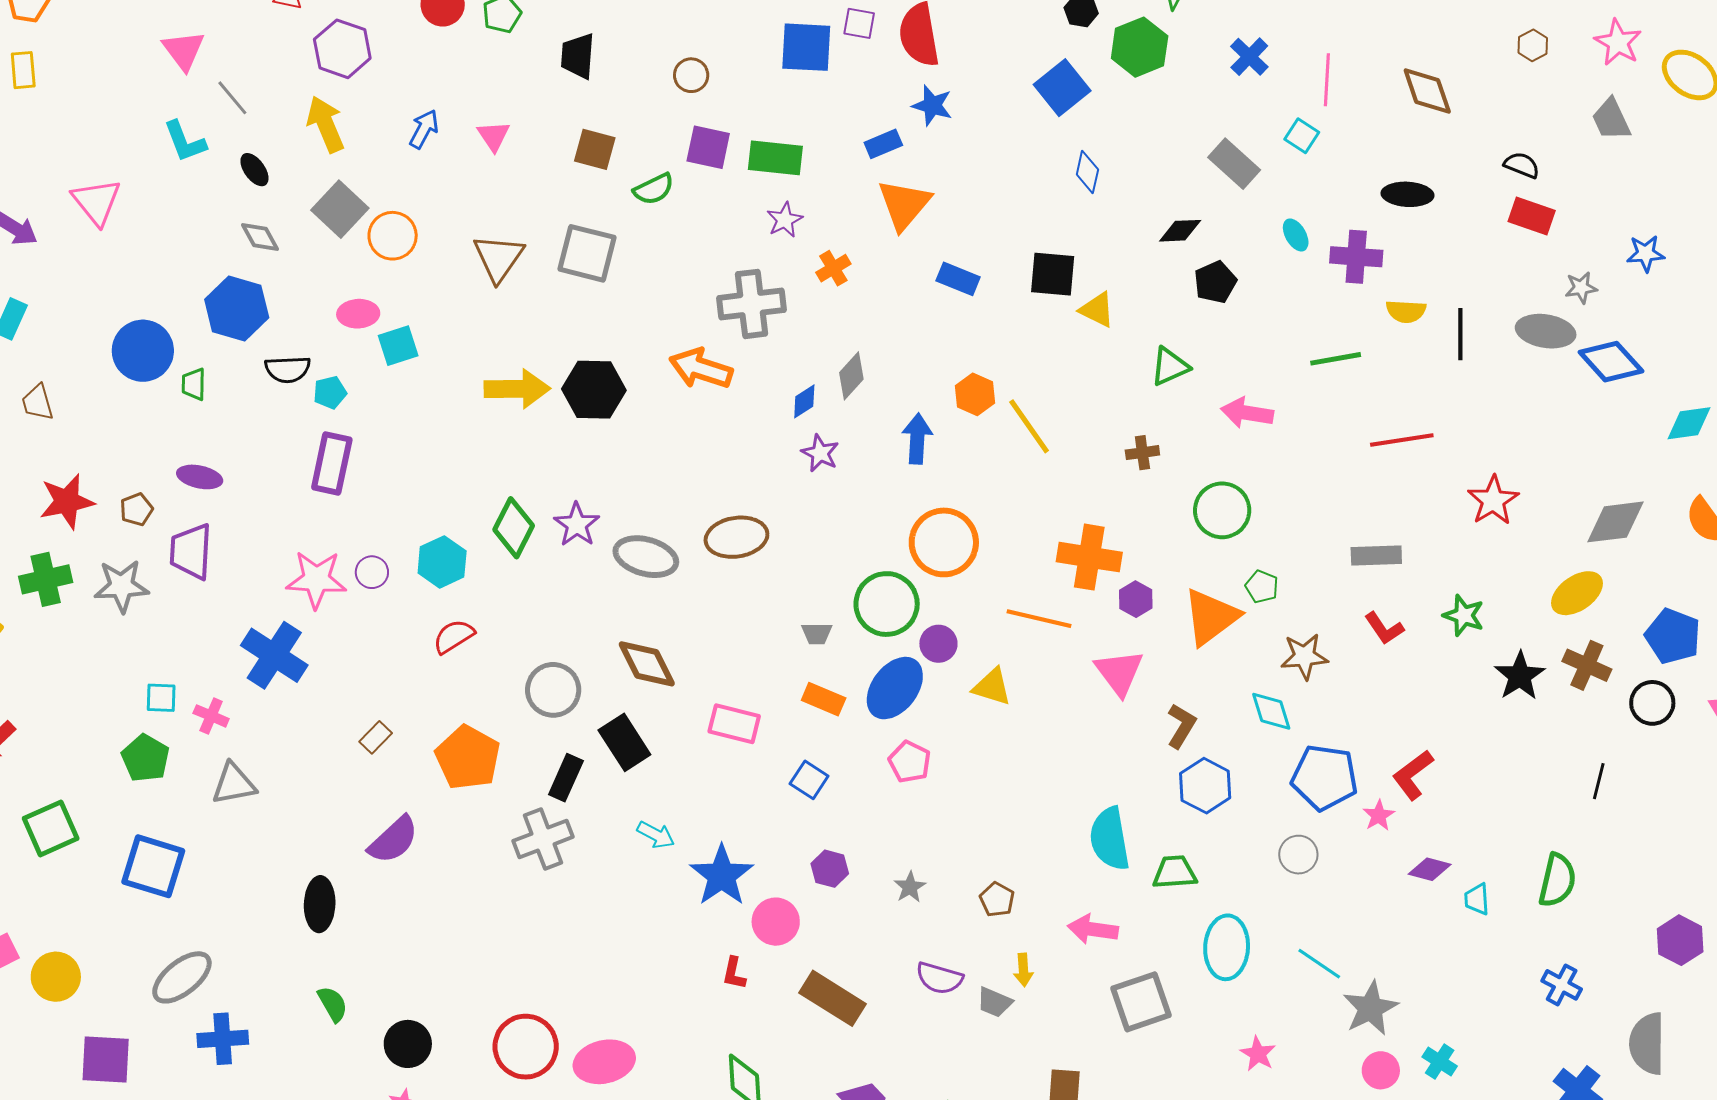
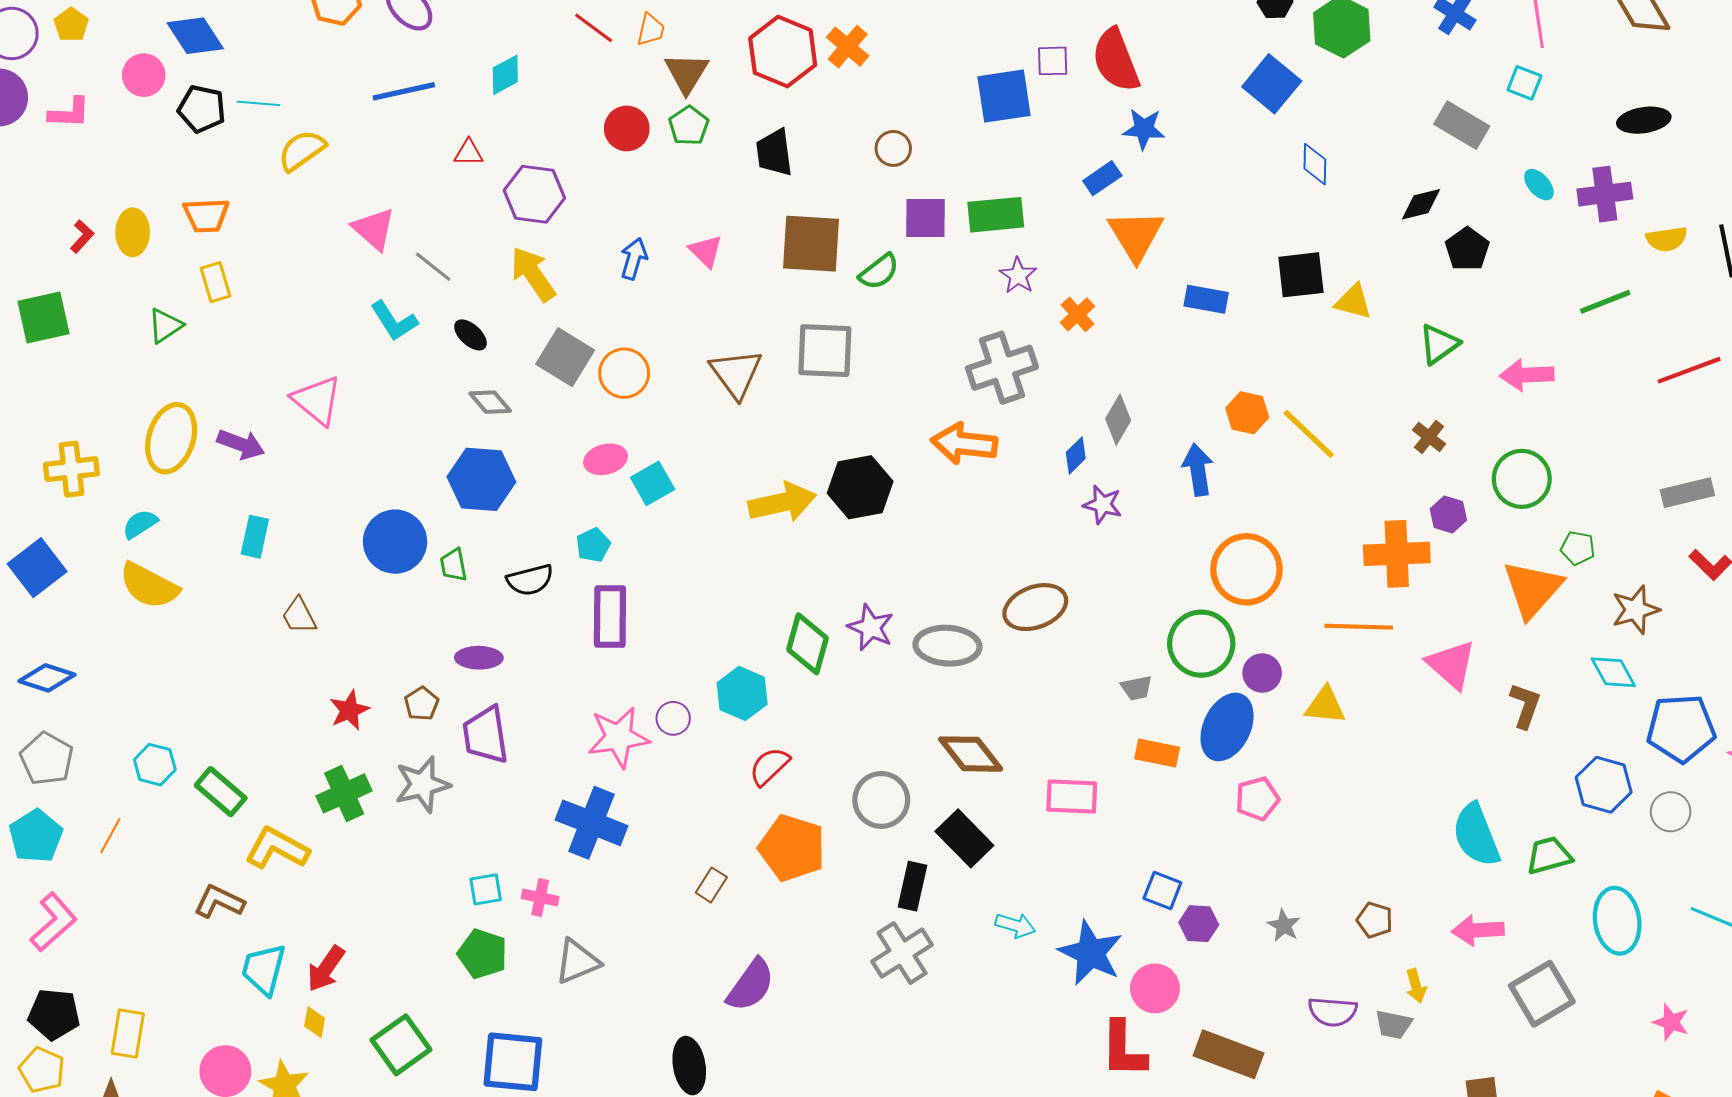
brown square: (595, 149) -> (811, 244), size x1.5
black semicircle: (288, 369) -> (530, 580), moved
brown cross: (1142, 453) -> (1429, 437), turned -32
red star: (67, 501) -> (349, 710), size x0.7
purple hexagon: (1136, 599) -> (1448, 514), moved
orange pentagon: (468, 758) -> (792, 848), moved
pink pentagon: (910, 762) -> (1257, 799), turned -30
blue square: (809, 780) -> (1162, 890), moved
blue hexagon: (1205, 786) -> (1604, 785), moved
red L-shape: (734, 973) -> (1123, 1049), size x1.8

